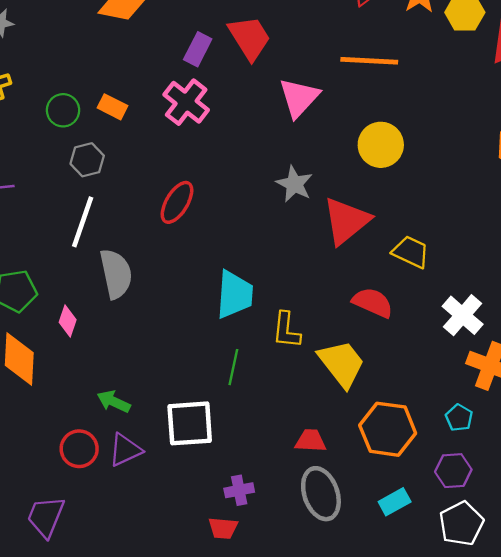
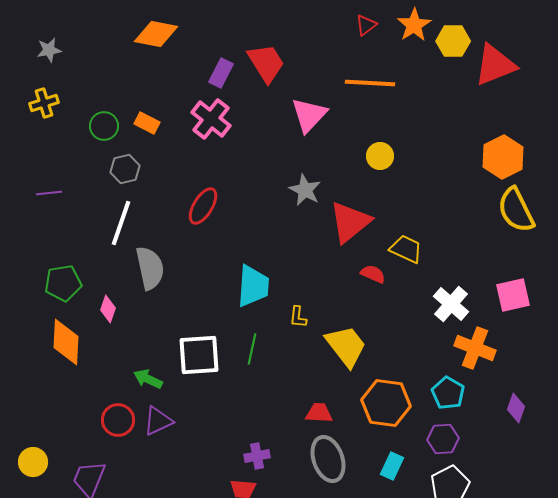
yellow circle: (381, 145) -> (380, 156), size x0.7
red semicircle: (373, 303) -> (373, 274), moved, size x0.7
yellow L-shape: (286, 330) -> (298, 317), size x0.7
cyan pentagon: (459, 418) -> (448, 393), size x1.4
white square: (190, 423) -> (199, 355), moved
cyan rectangle: (395, 502) -> (392, 466), turned -36

